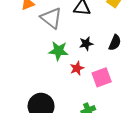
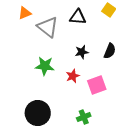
green star: (58, 51) -> (45, 66), moved

